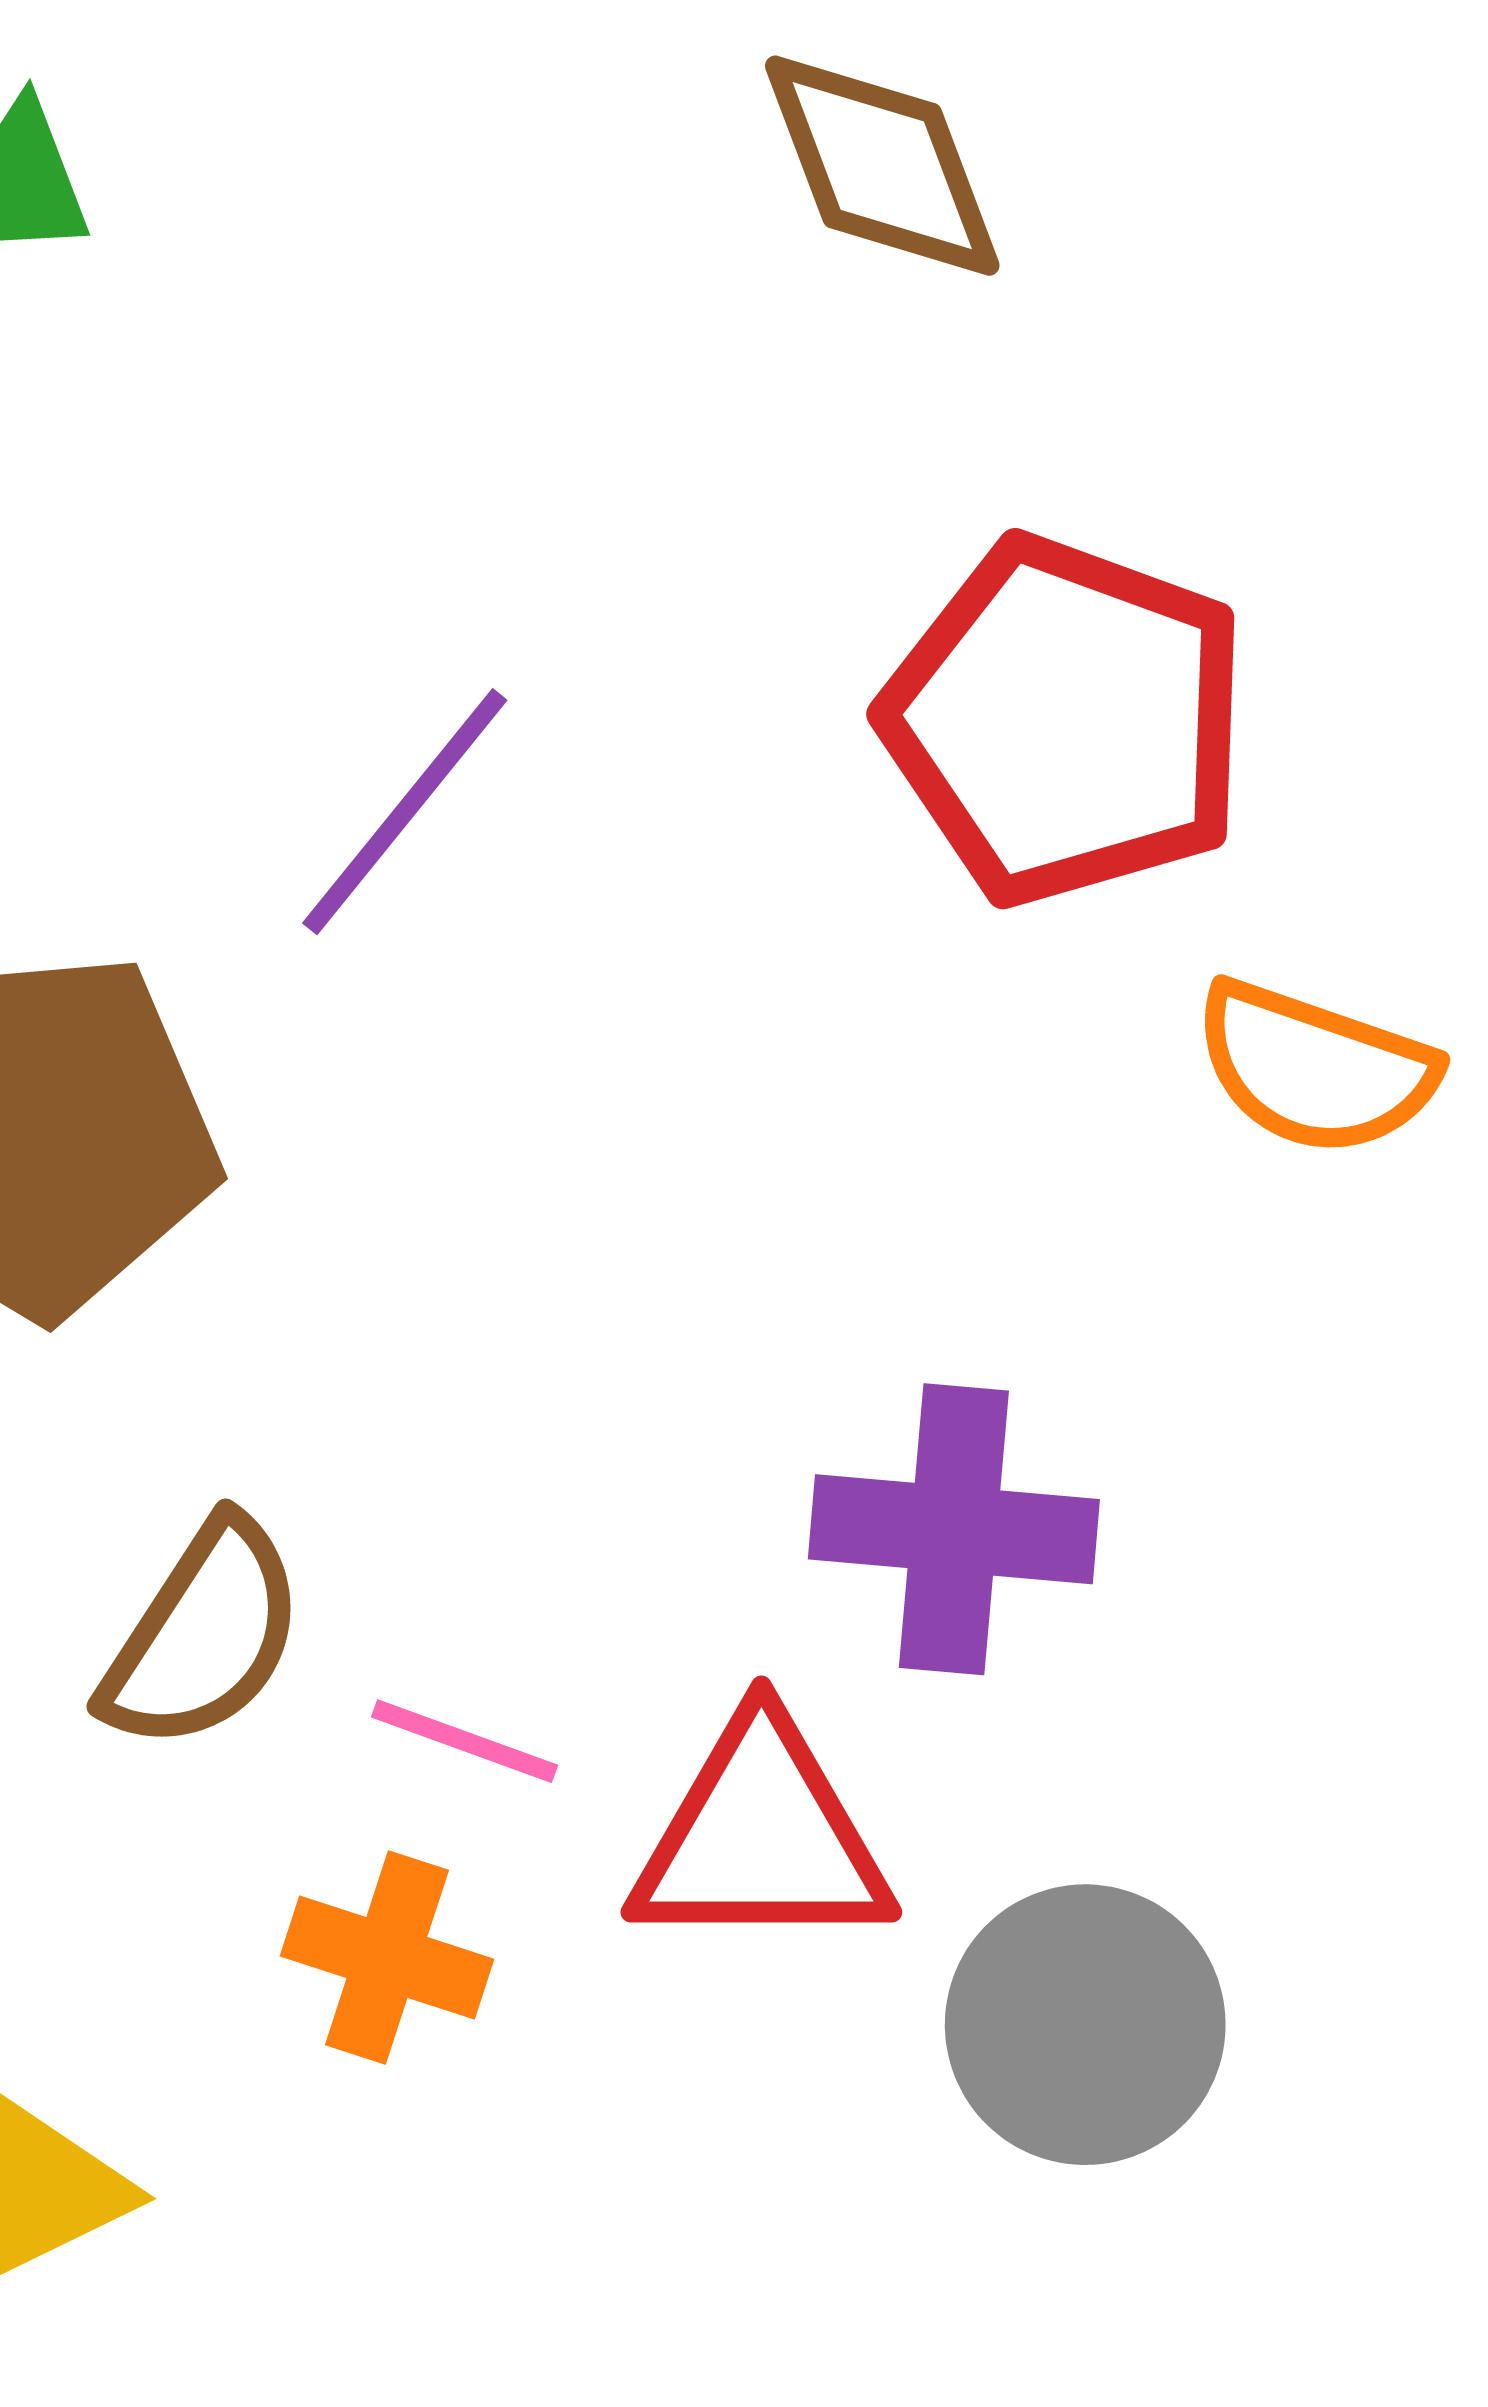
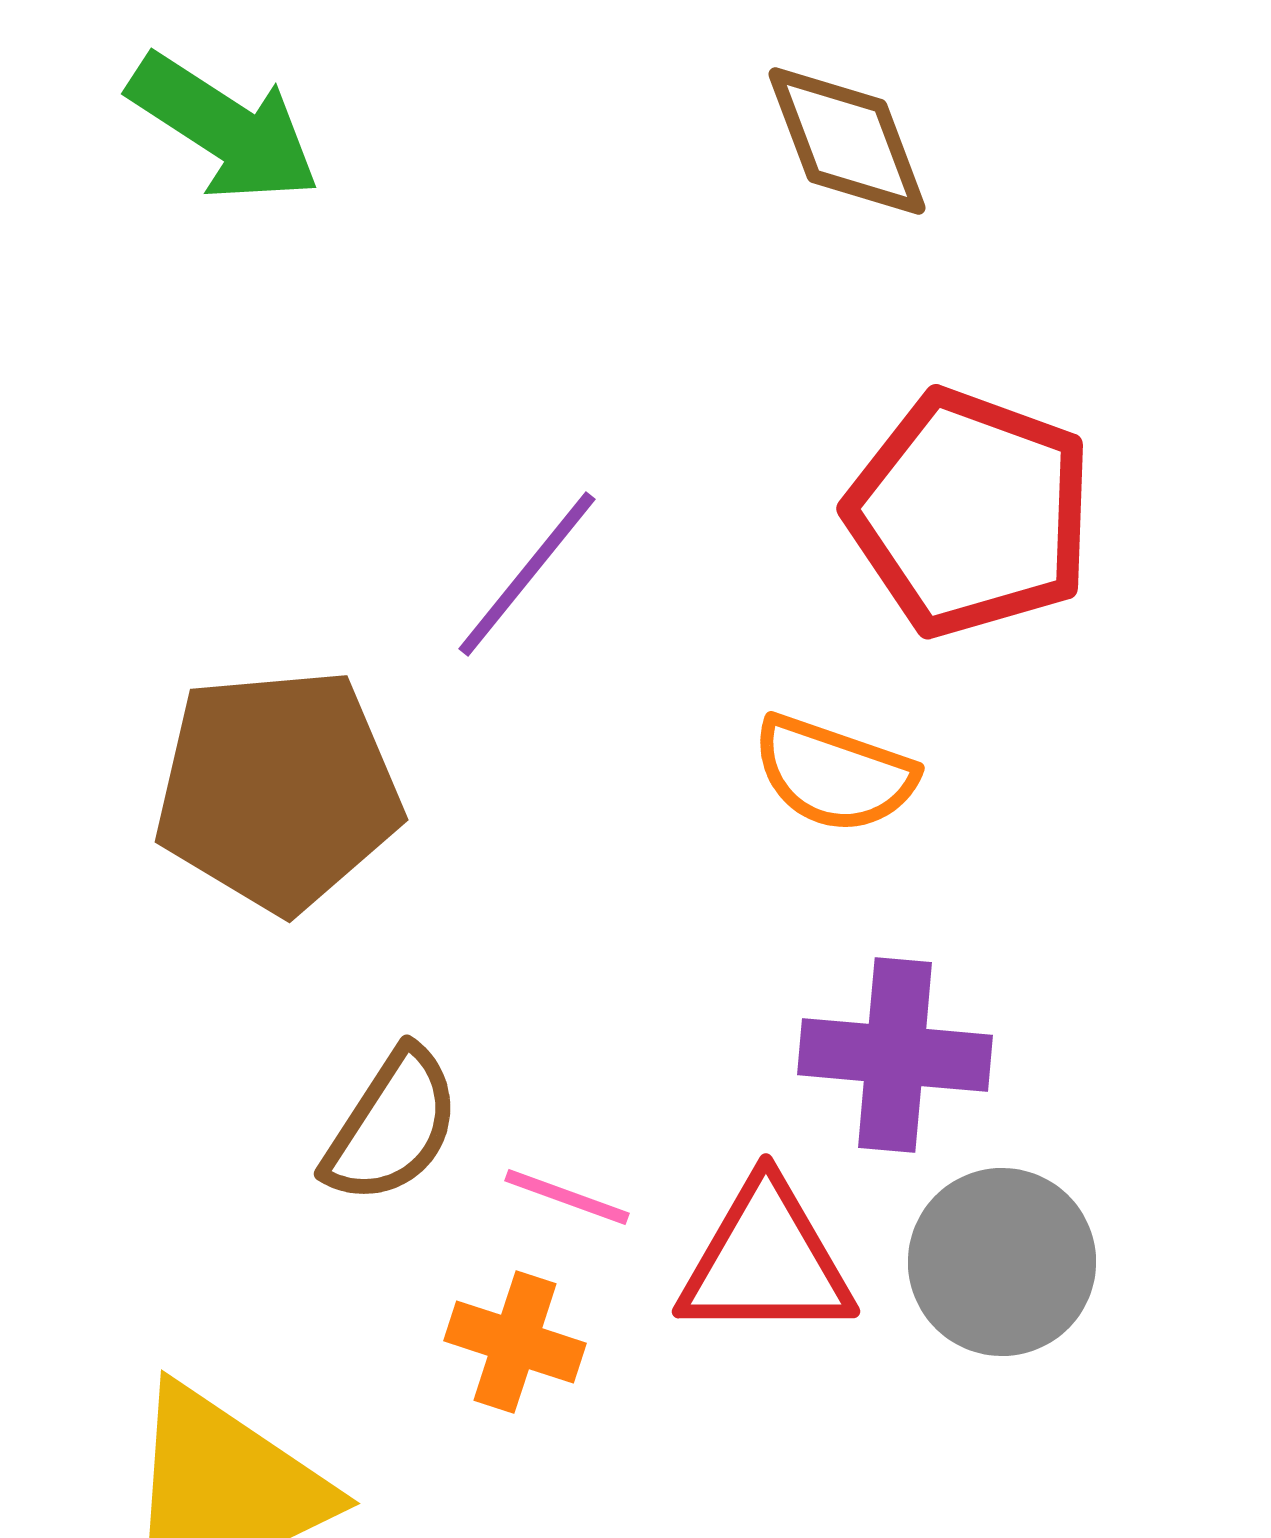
orange semicircle: (1315, 1068) -> (834, 774), moved
gray circle: (1085, 2025) -> (1002, 1262), moved

